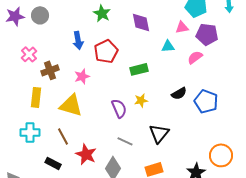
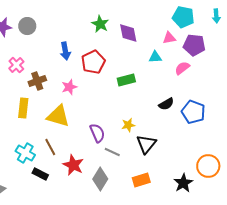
green star: (102, 13) -> (100, 24), moved
yellow star: (141, 100) -> (128, 125), moved
purple semicircle: (119, 108) -> (97, 133), moved
cyan cross: (30, 132) -> (25, 153), moved, turned 30

